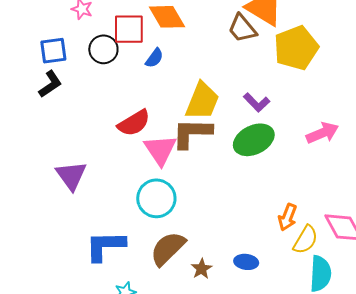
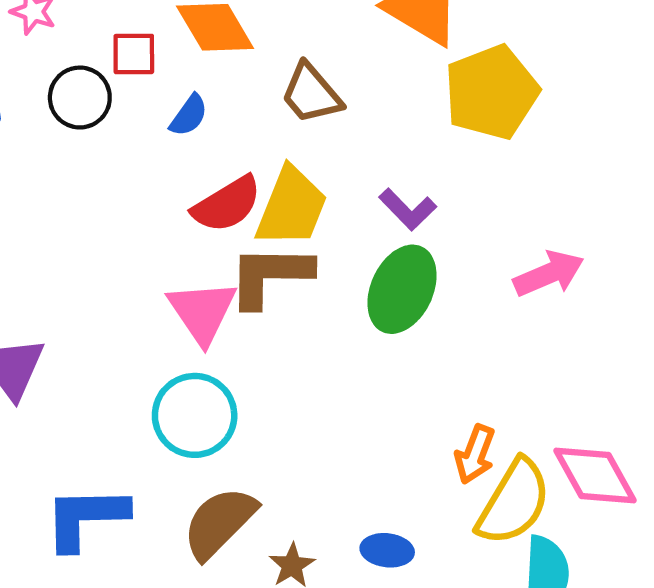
brown trapezoid: (242, 28) -> (311, 94), moved
red square: (129, 29) -> (134, 54), size x0.7
red semicircle: (134, 123) -> (227, 204), moved
green ellipse: (254, 140) -> (402, 289), turned -39
yellow semicircle: (305, 240) -> (514, 502), size x1.4

